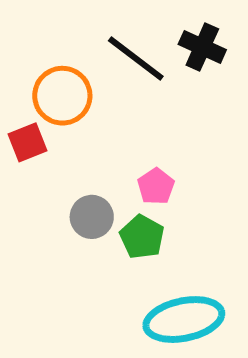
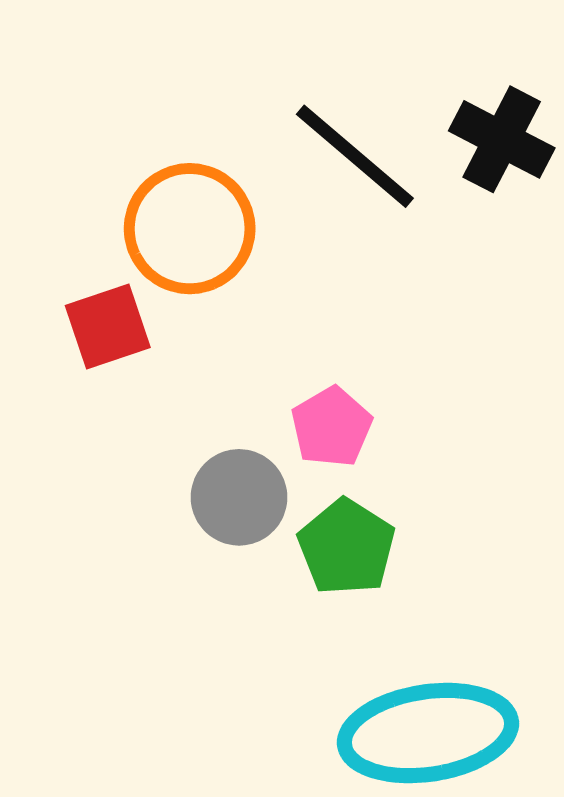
pink pentagon: (156, 186) -> (331, 427), moved

